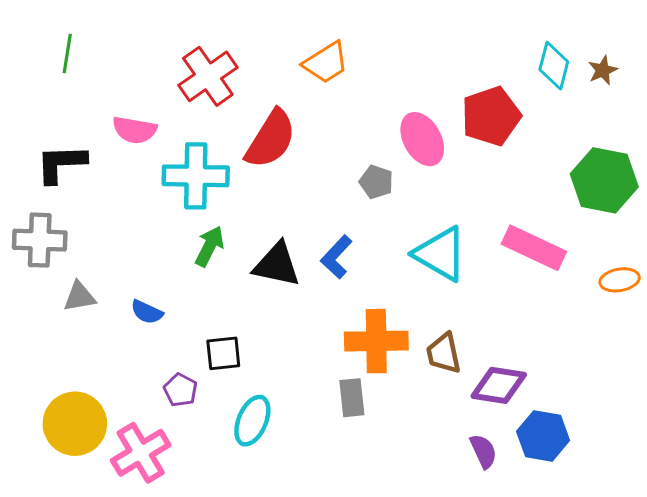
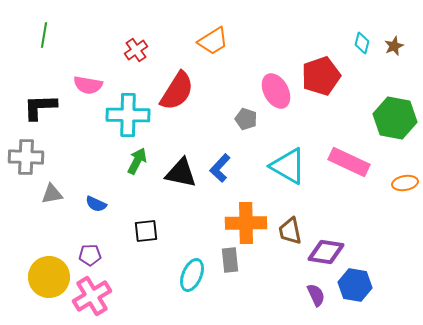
cyan diamond: (554, 66) -> (362, 43), size x0.7
red cross: (208, 76) -> (136, 50), size x0.6
purple pentagon: (180, 390) -> (90, 255), moved, turned -30
cyan ellipse: (252, 421) -> (192, 275), moved

